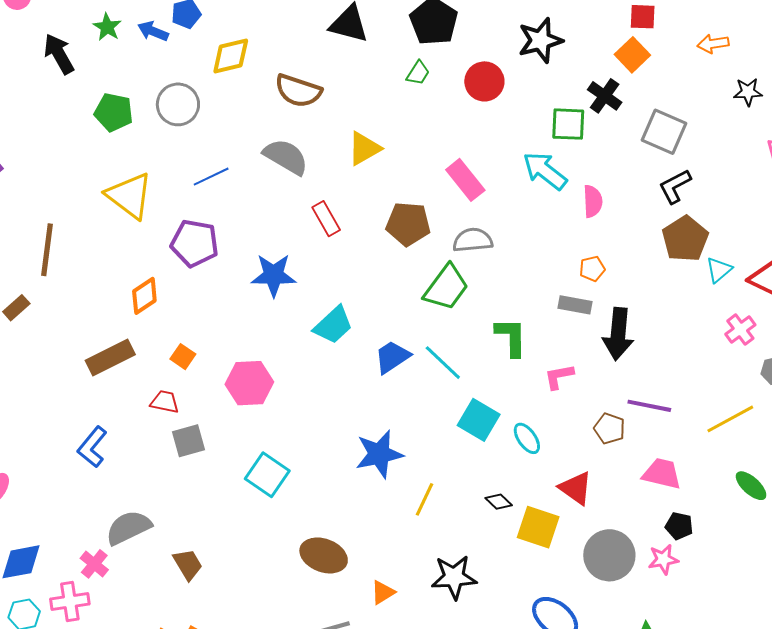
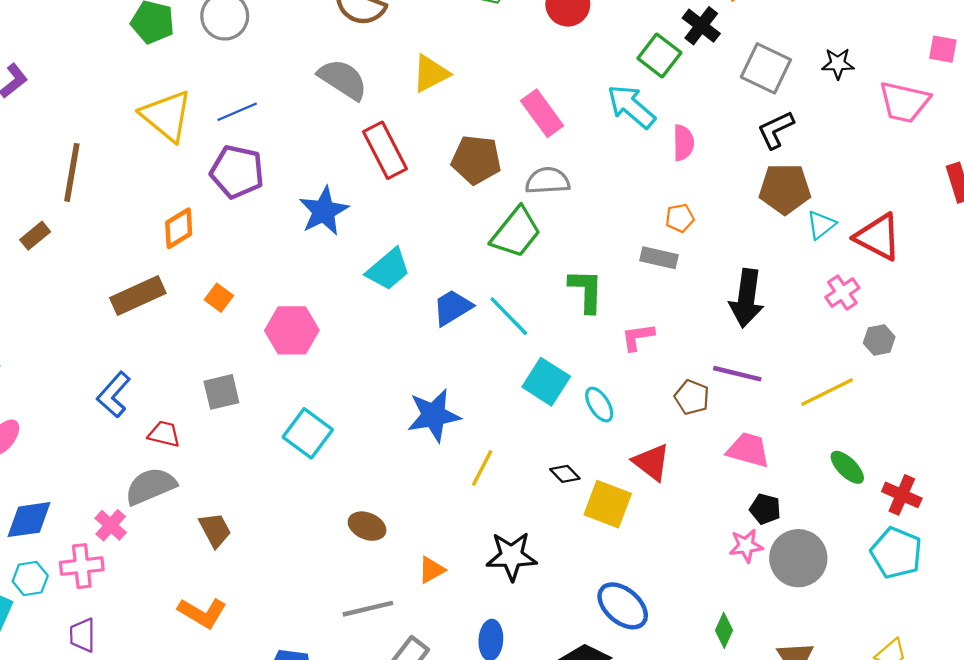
black star: (748, 92) -> (838, 64), moved
green square: (568, 124) -> (659, 55), turned 33
blue line: (211, 177) -> (237, 112), moved
red rectangle: (326, 219) -> (385, 150), size x1.4
brown pentagon: (685, 239) -> (785, 189), turned 30
blue star: (274, 275) -> (324, 211), turned -30
black arrow: (618, 334) -> (747, 298), moved
red trapezoid: (165, 402) -> (164, 434), moved
brown ellipse: (324, 555) -> (367, 526), size x0.7
gray circle: (609, 555) -> (798, 558), moved

